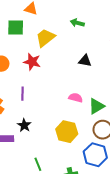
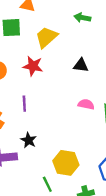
black triangle: (85, 61) -> (81, 65), moved
yellow hexagon: (67, 132) -> (66, 163), moved

